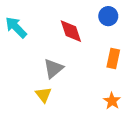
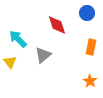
cyan arrow: (16, 27) -> (18, 39), moved
yellow triangle: (43, 95) -> (10, 62), moved

